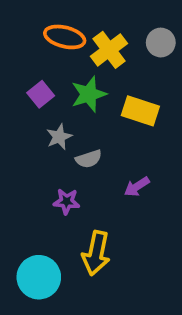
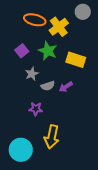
gray circle: (161, 43) -> (83, 12), moved
green star: (89, 94) -> (48, 51), turned -30
purple arrow: (137, 187) -> (66, 87), moved

